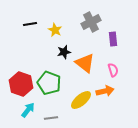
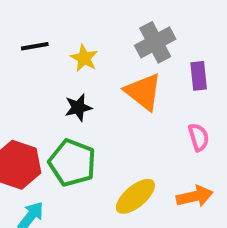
black star: (64, 52) -> (78, 108), moved
orange triangle: (85, 63) -> (143, 92), moved
orange arrow: (105, 91) -> (195, 196), moved

